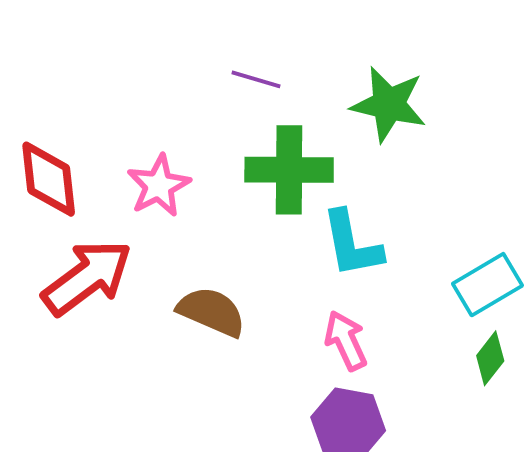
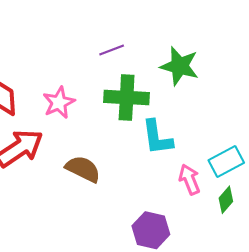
purple line: (256, 79) -> (112, 50), turned -40
pink arrow: (346, 341) -> (190, 179), moved

